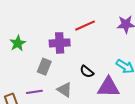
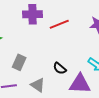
purple cross: (60, 43) -> (33, 14), moved

